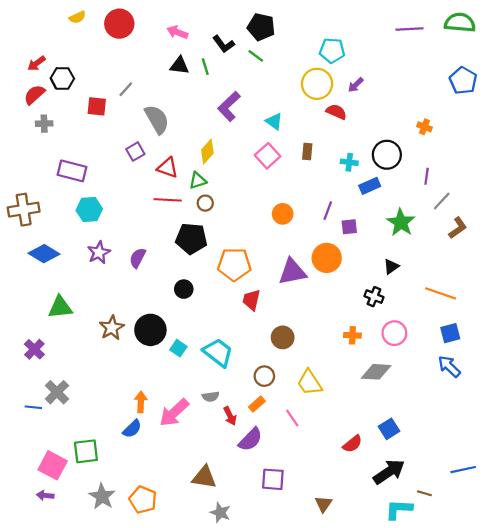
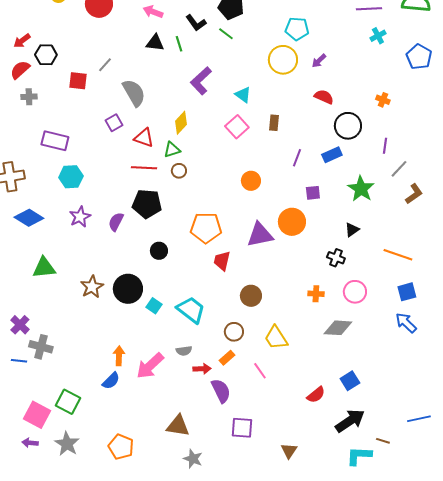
red semicircle: (336, 112) -> (324, 97), moved
cyan cross: (349, 162) -> (378, 36), moved, turned -35
purple line: (328, 211) -> (297, 158), moved
black pentagon: (191, 239) -> (147, 204), moved
purple cross: (34, 349) -> (20, 325), moved
gray cross: (57, 392) -> (41, 347), turned -30
red arrow: (230, 416) -> (202, 369), turned -66
purple semicircle: (250, 440) -> (221, 391), turned -70
green square: (86, 451) -> (68, 402), turned 35
gray star: (102, 496) -> (67, 444), moved

